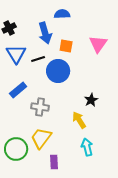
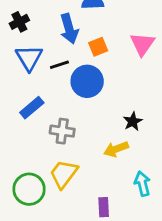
orange square: (66, 46) -> (98, 47), turned -32
yellow arrow: (79, 120) -> (116, 149), turned -78
cyan arrow: (87, 147) -> (142, 184), moved
purple rectangle: (54, 162) -> (104, 207), moved

